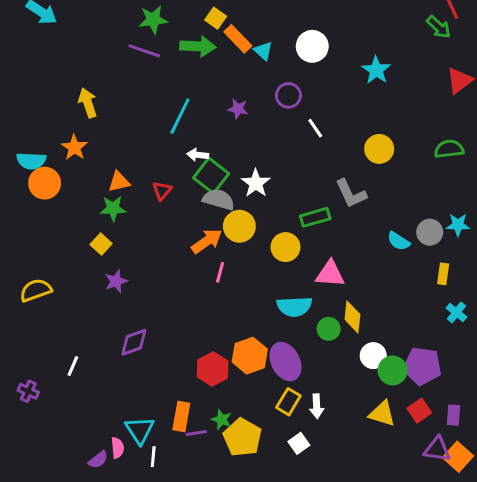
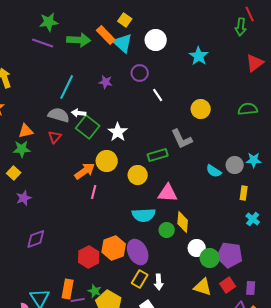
yellow square: (216, 18) -> (125, 20), moved
green arrow: (439, 27) -> (241, 27), turned 54
cyan triangle: (263, 51) -> (123, 43), size x1.5
gray semicircle: (219, 199) -> (59, 115), moved

